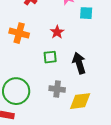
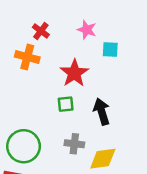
red star: (57, 32) -> (74, 73), size x1.6
orange cross: (19, 33) -> (27, 57), moved

